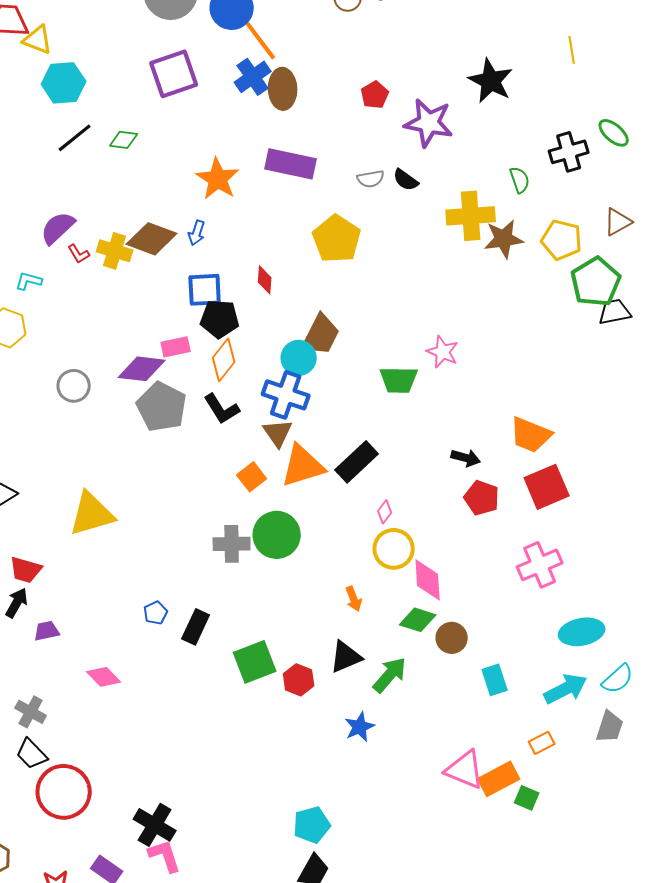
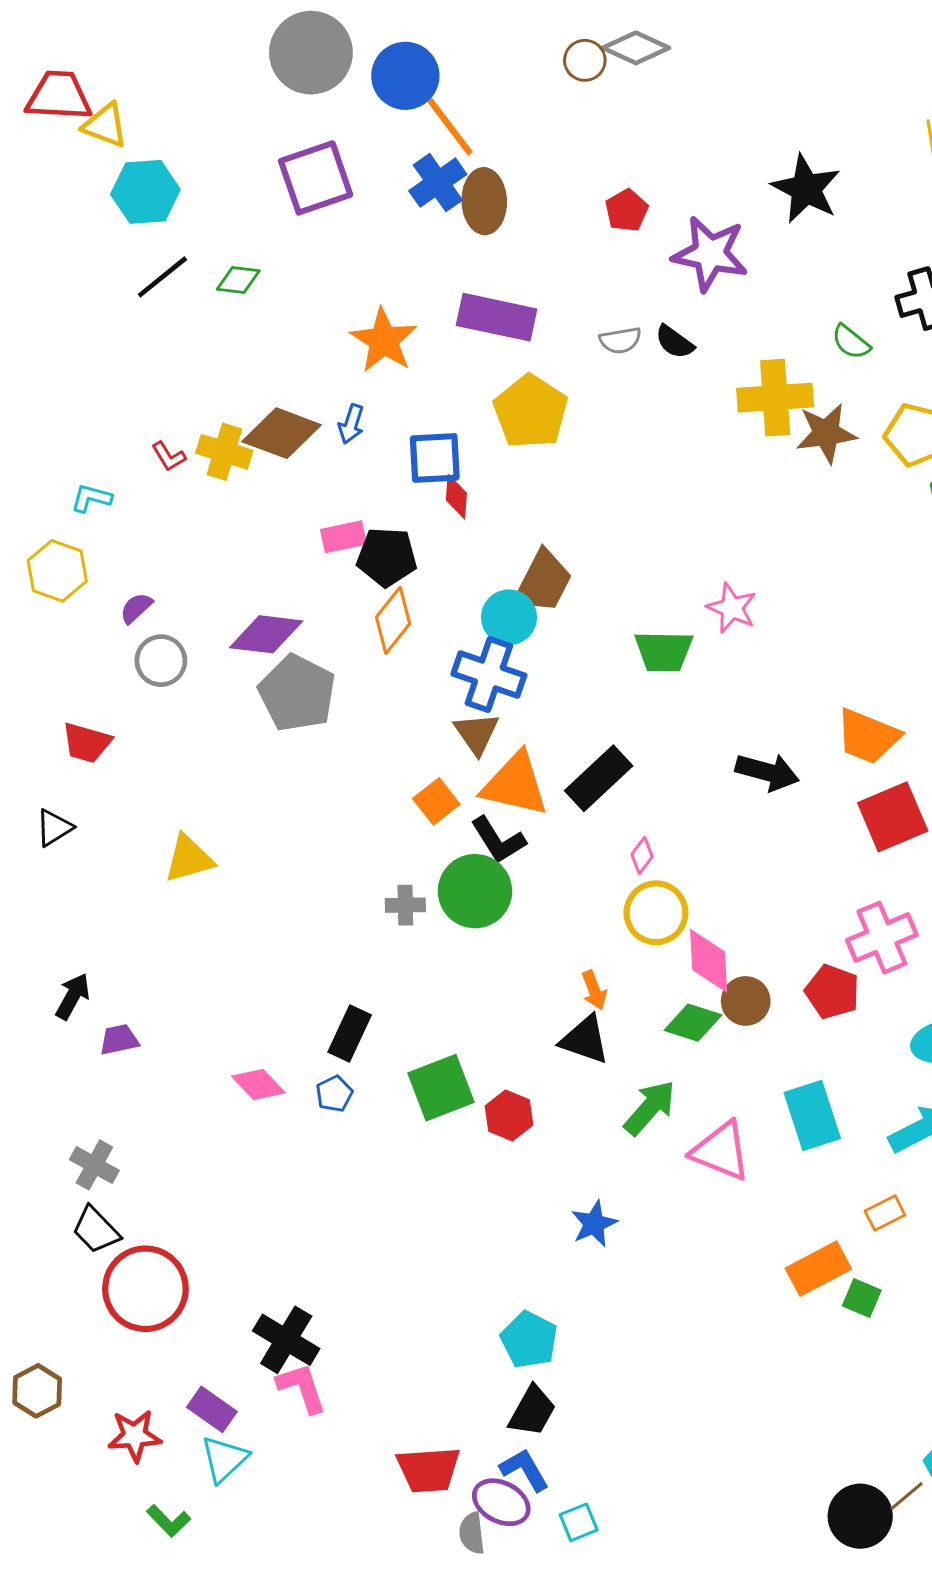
green semicircle: (520, 180) -> (851, 342), turned 148
purple semicircle: (58, 228) -> (136, 608), moved, size x0.6
yellow pentagon: (337, 239) -> (531, 412), moved
blue square: (205, 290) -> (435, 458), moved
pink rectangle: (176, 347) -> (343, 537), moved
black L-shape: (222, 409) -> (498, 840), moved
black arrow: (466, 458) -> (767, 772), size x1.4
orange triangle: (303, 466) -> (515, 784), turned 30
red pentagon: (482, 498) -> (832, 992), moved
yellow triangle: (92, 514) -> (189, 859), size x0.7
gray cross: (232, 544) -> (405, 905), size x0.7
red trapezoid: (26, 570) -> (87, 743), moved
blue pentagon: (156, 613) -> (334, 1094), moved
brown circle: (452, 638) -> (746, 1001), moved
black triangle: (346, 657) -> (585, 1040), moved, turned 42
pink diamond: (104, 677) -> (258, 1085), moved
cyan rectangle: (495, 680) -> (812, 1115), size x1.4
blue star: (360, 727) -> (594, 1224), moved
pink triangle: (465, 770) -> (721, 1151), moved
cyan pentagon: (312, 825) -> (529, 1340), turned -30

